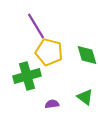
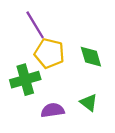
purple semicircle: (52, 104) -> (53, 110), size x1.5

